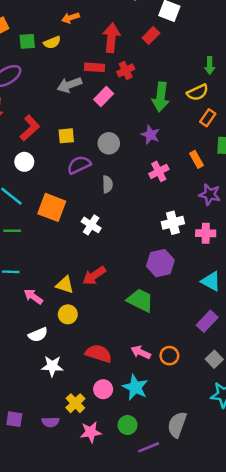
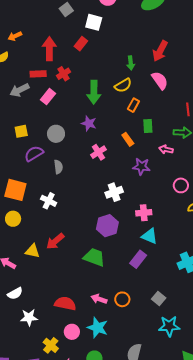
pink cross: (206, 233) -> (144, 213), moved
yellow circle: (68, 314) -> (13, 219), moved
purple rectangle: (207, 321) -> (138, 259), moved

